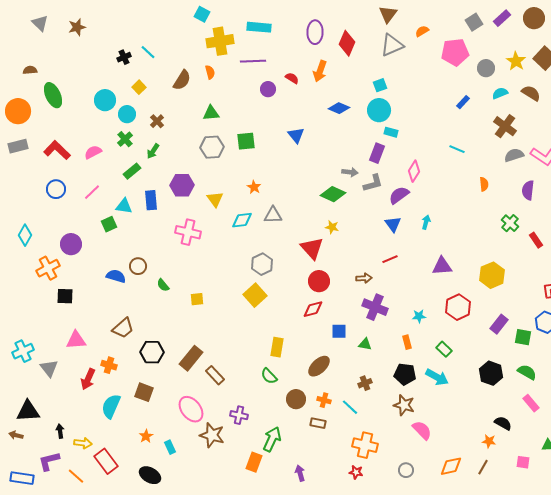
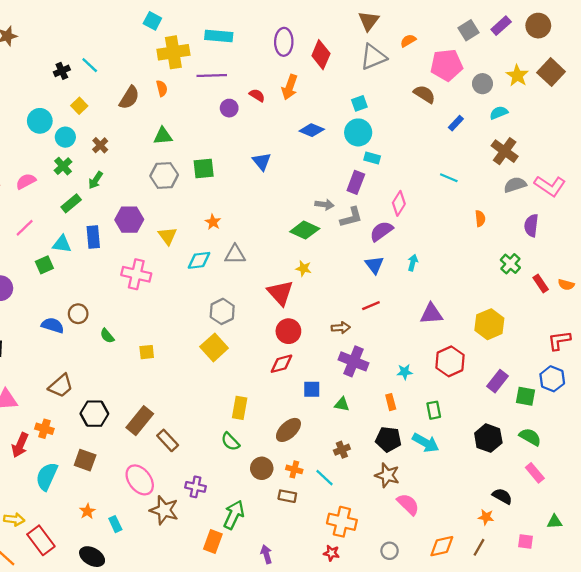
brown semicircle: (531, 93) -> (424, 94), moved
green rectangle: (444, 349) -> (434, 410), turned 35

